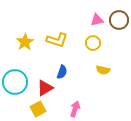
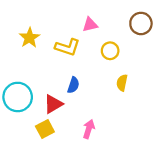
pink triangle: (97, 20) -> (90, 25), moved
yellow star: (25, 42) -> (29, 38), moved
yellow semicircle: (103, 70) -> (122, 83), turned 88

